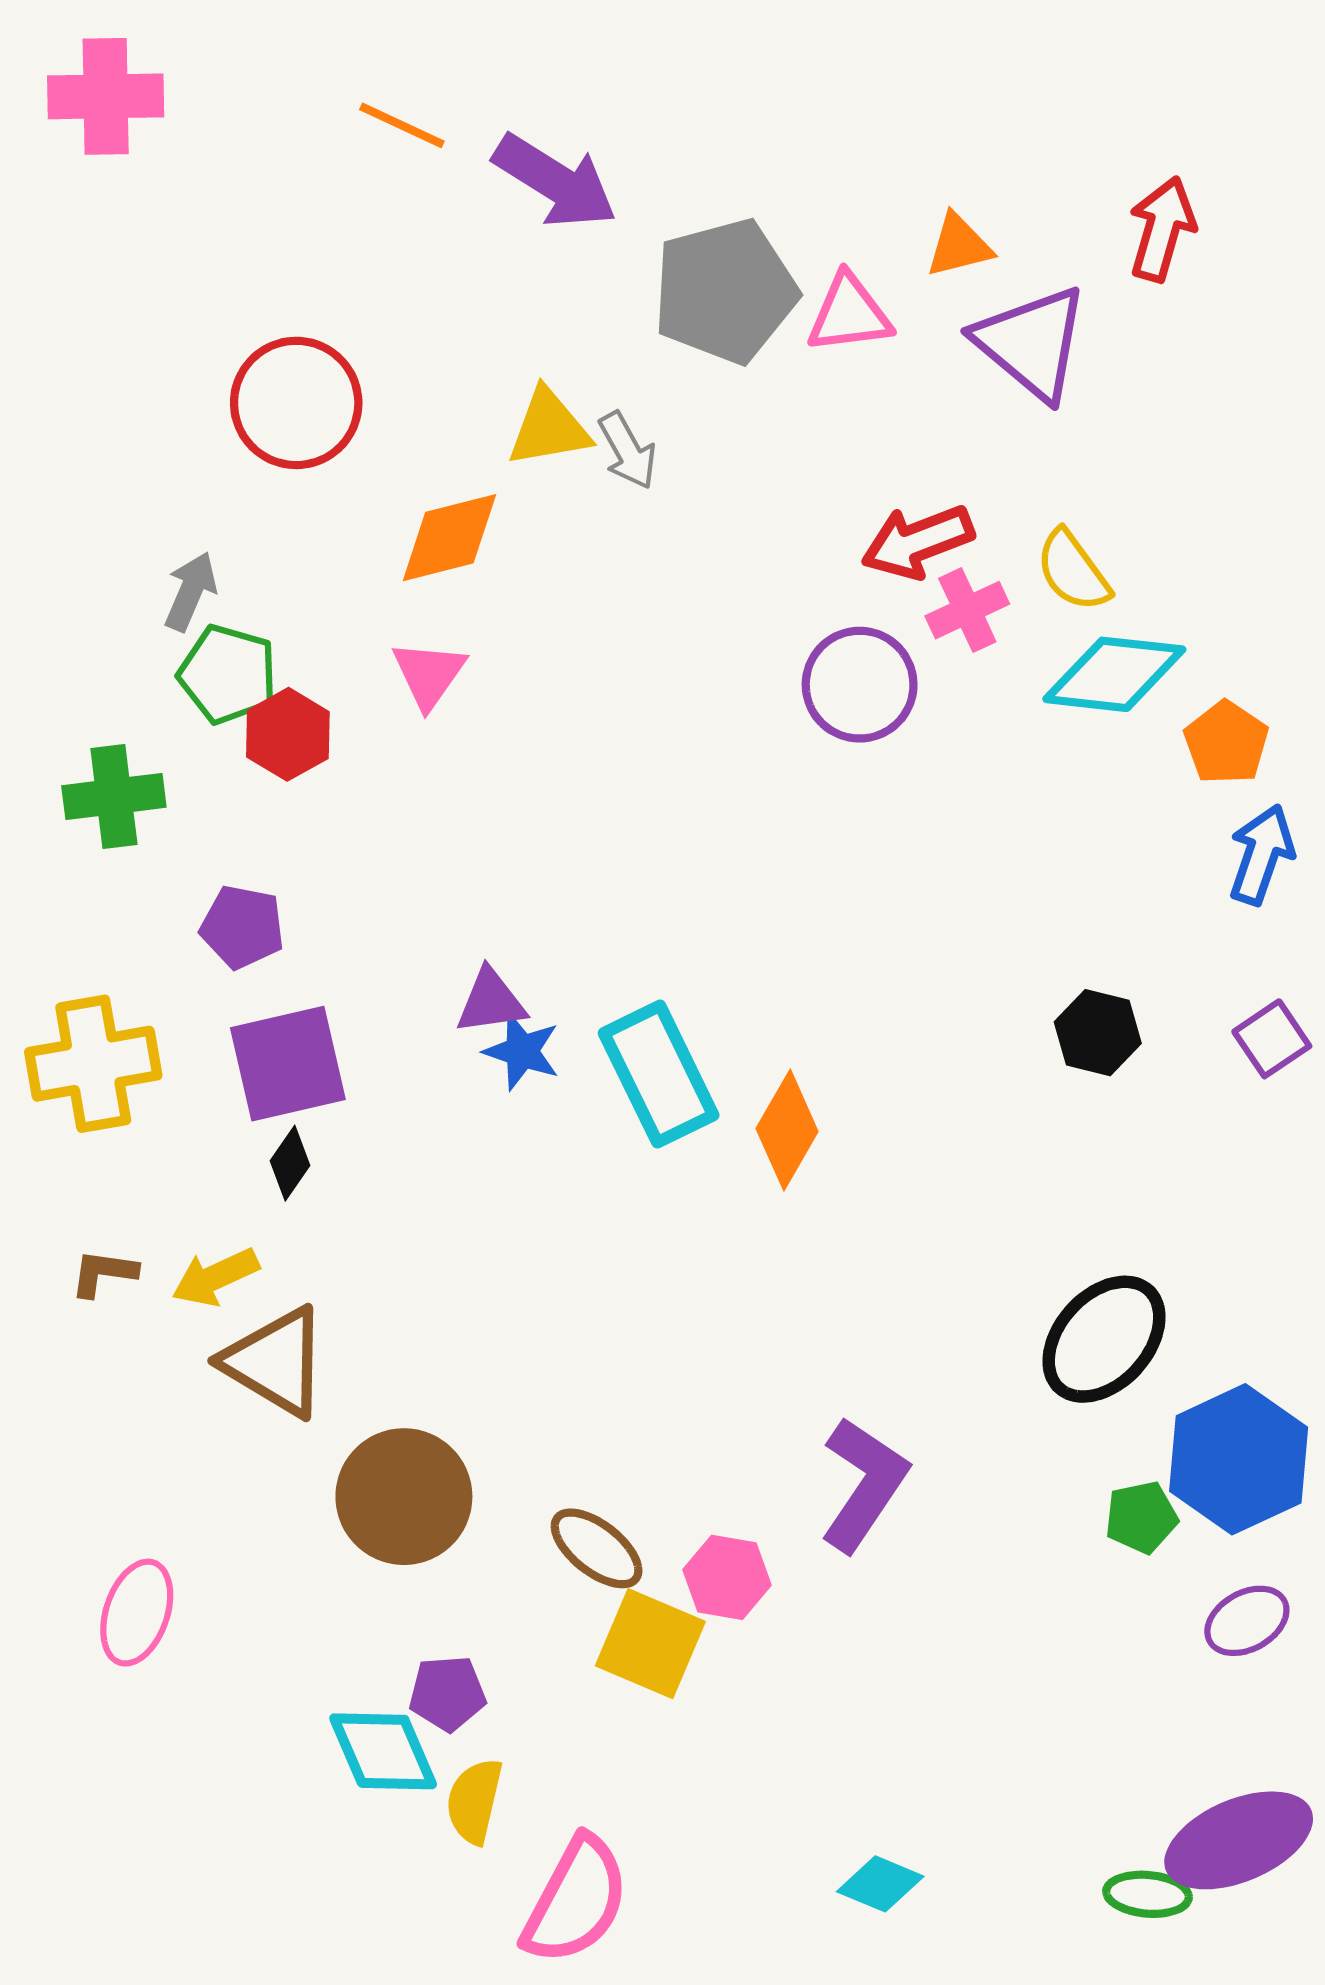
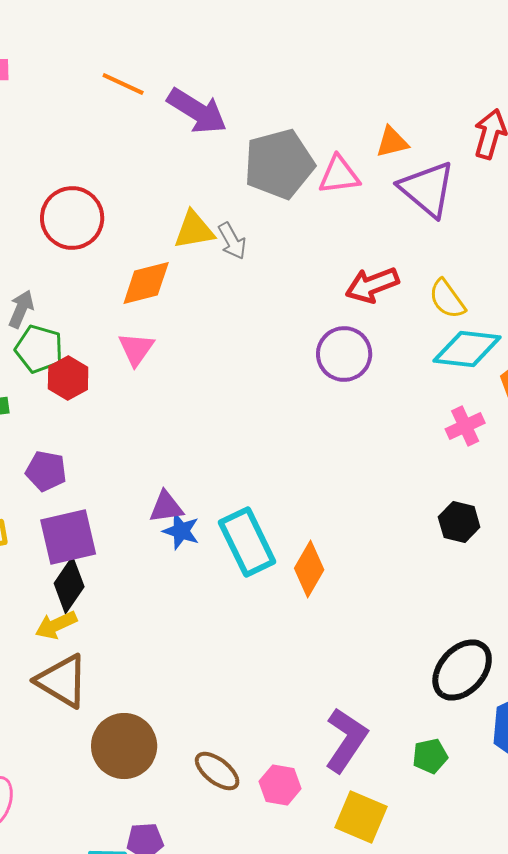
pink cross: (967, 610) -> (465, 426), moved
black diamond: (290, 1163) -> (69, 585), size x1.6
yellow arrow: (215, 1277) -> (56, 625), moved
green pentagon: (1141, 1517) -> (430, 756), moved
yellow square: (650, 1644) -> (361, 817), moved

